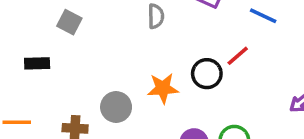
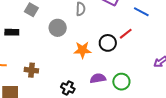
gray circle: (116, 107) -> (58, 28), moved

